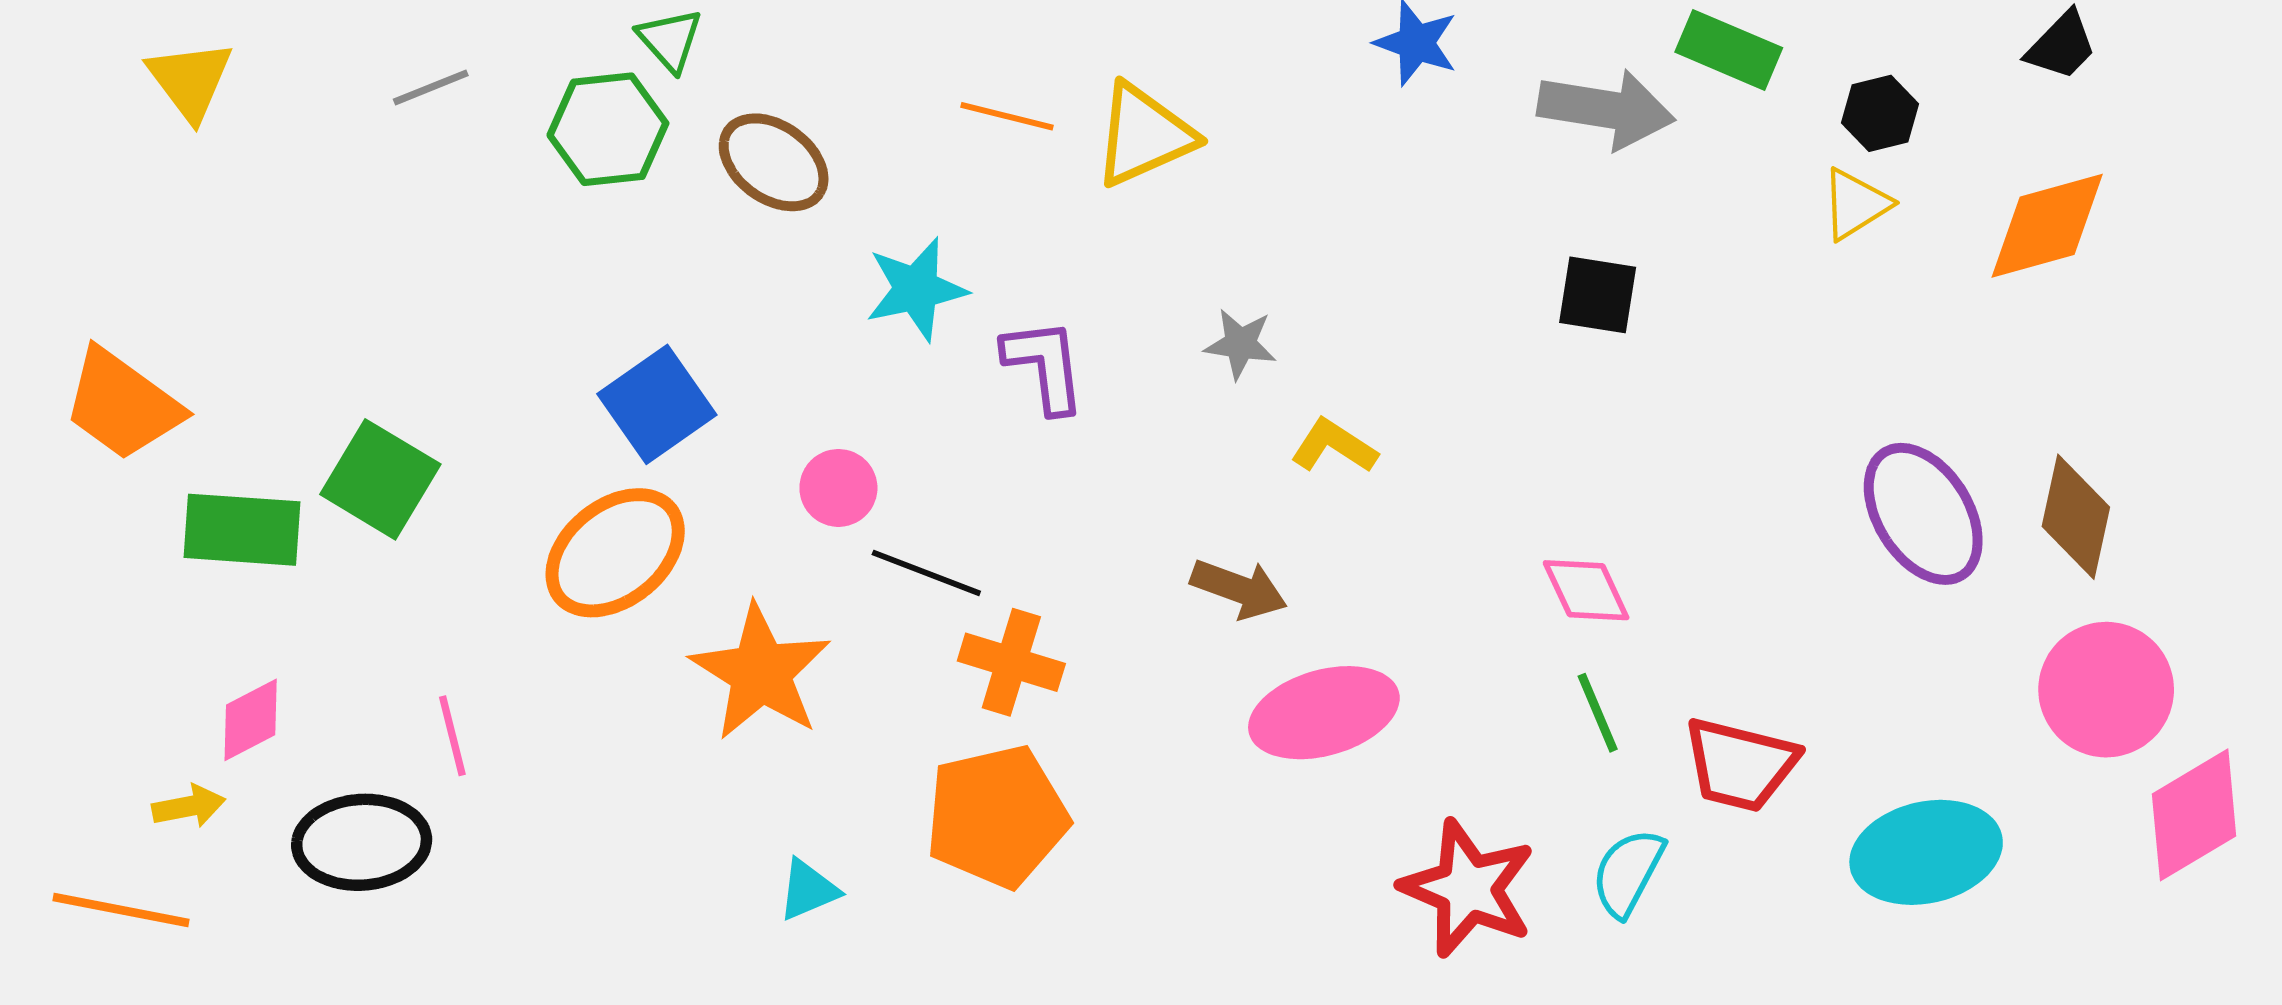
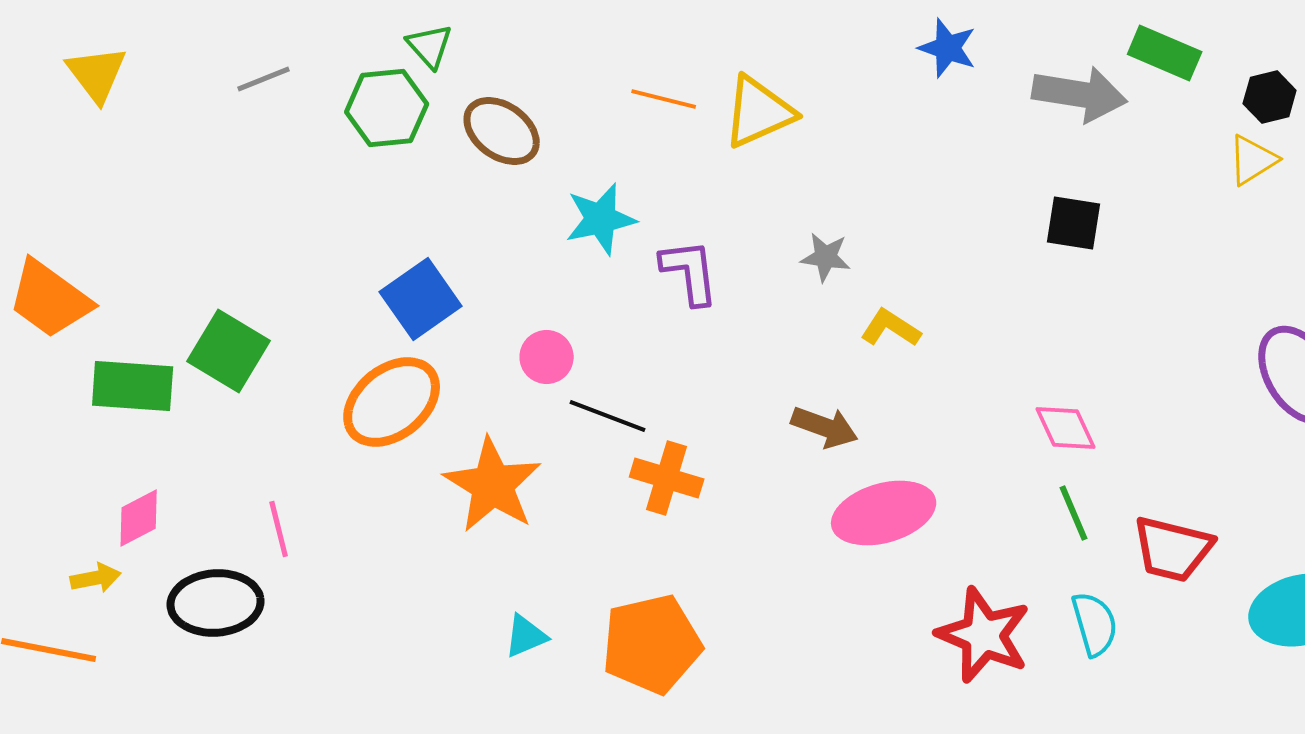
orange pentagon: (997, 816) -> (652, 644), moved
cyan semicircle: (1628, 873) -> (1095, 624), turned 136

